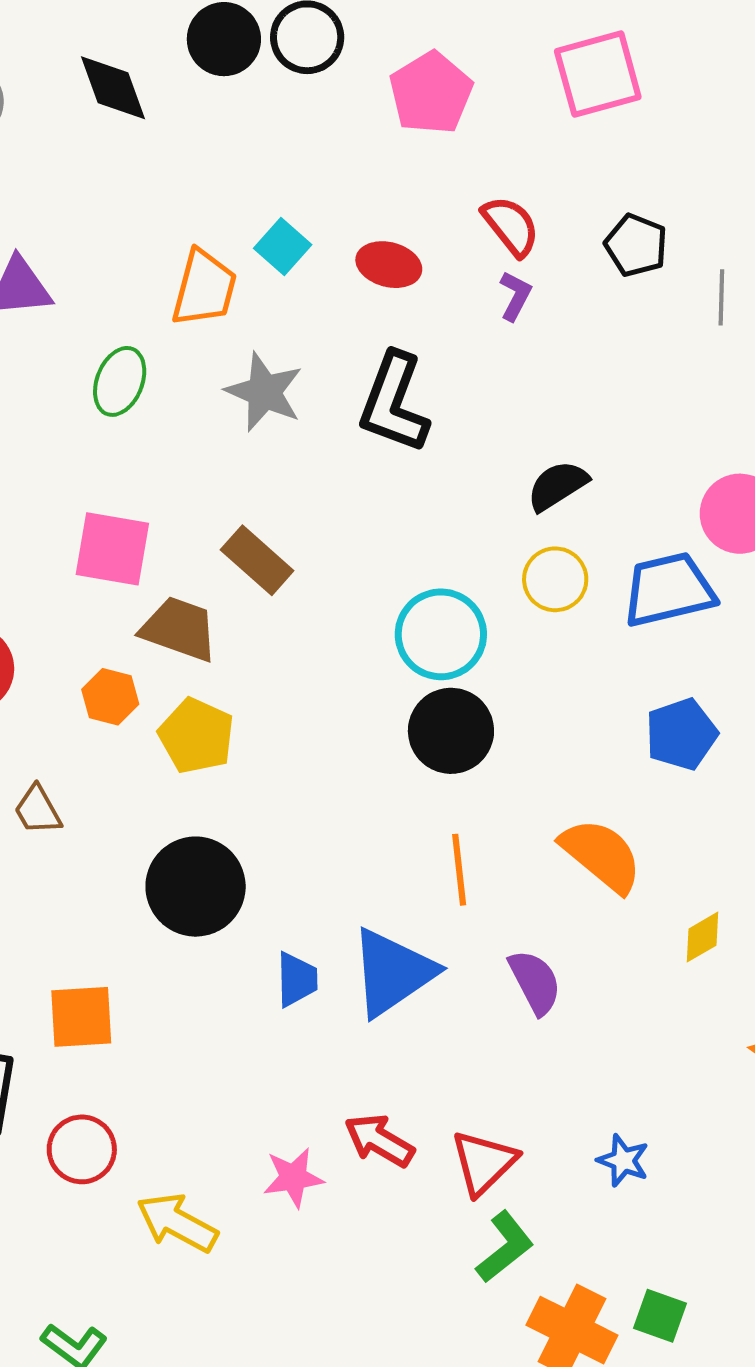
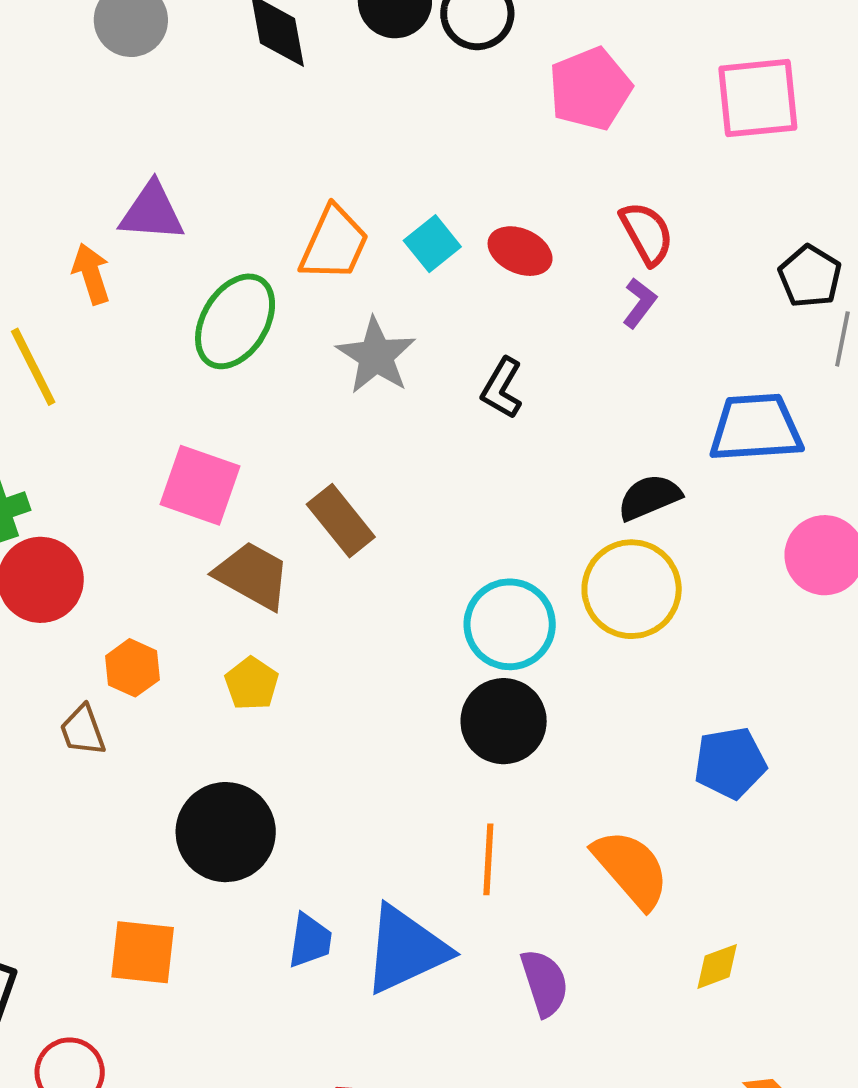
black pentagon: (636, 245) -> (810, 276), moved
cyan square: (283, 246) -> (432, 244), moved
green ellipse: (120, 381) -> (235, 321), size x1.4
black L-shape: (394, 403) -> (502, 388), size x0.6
yellow circle: (555, 579) -> (632, 589), size x1.5
blue trapezoid: (669, 590) -> (756, 428), moved
orange hexagon: (110, 697) -> (132, 668), moved
yellow pentagon: (196, 736) -> (252, 684), size x0.7
orange square: (81, 1017) -> (143, 952), moved

